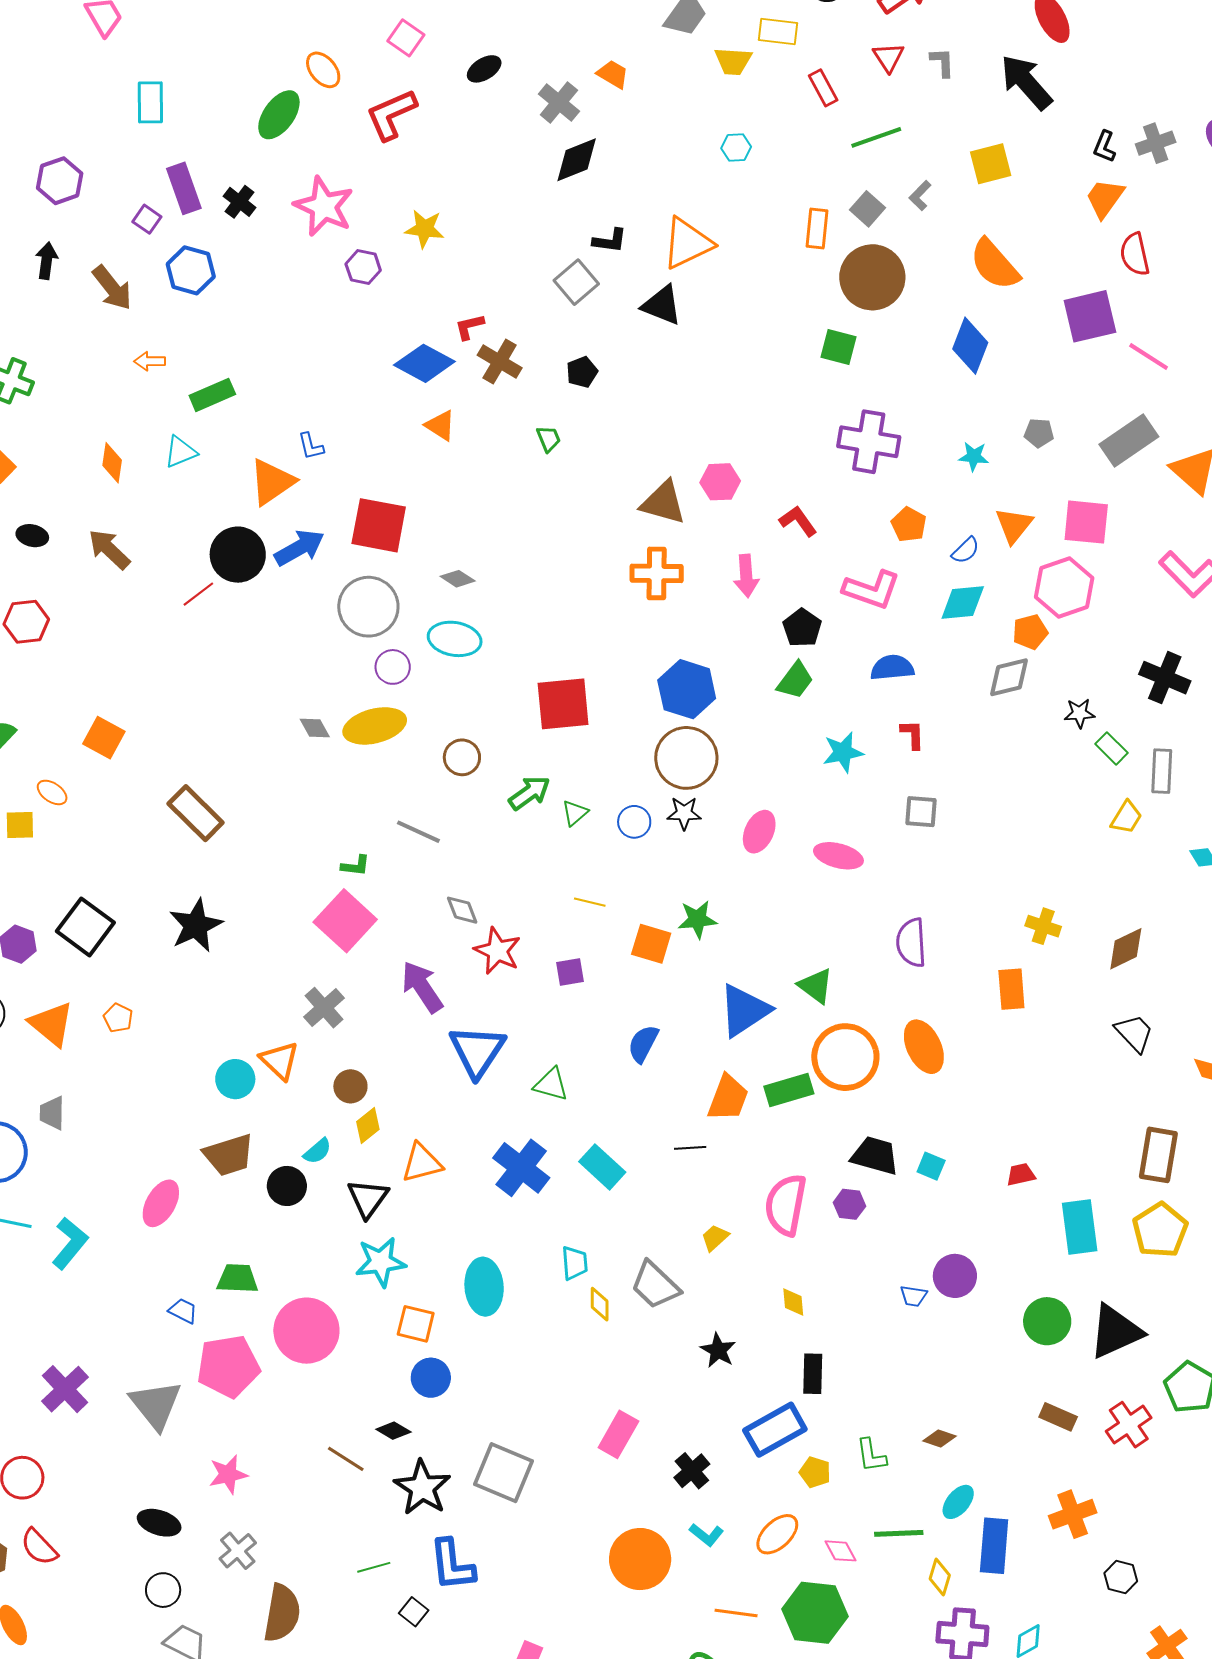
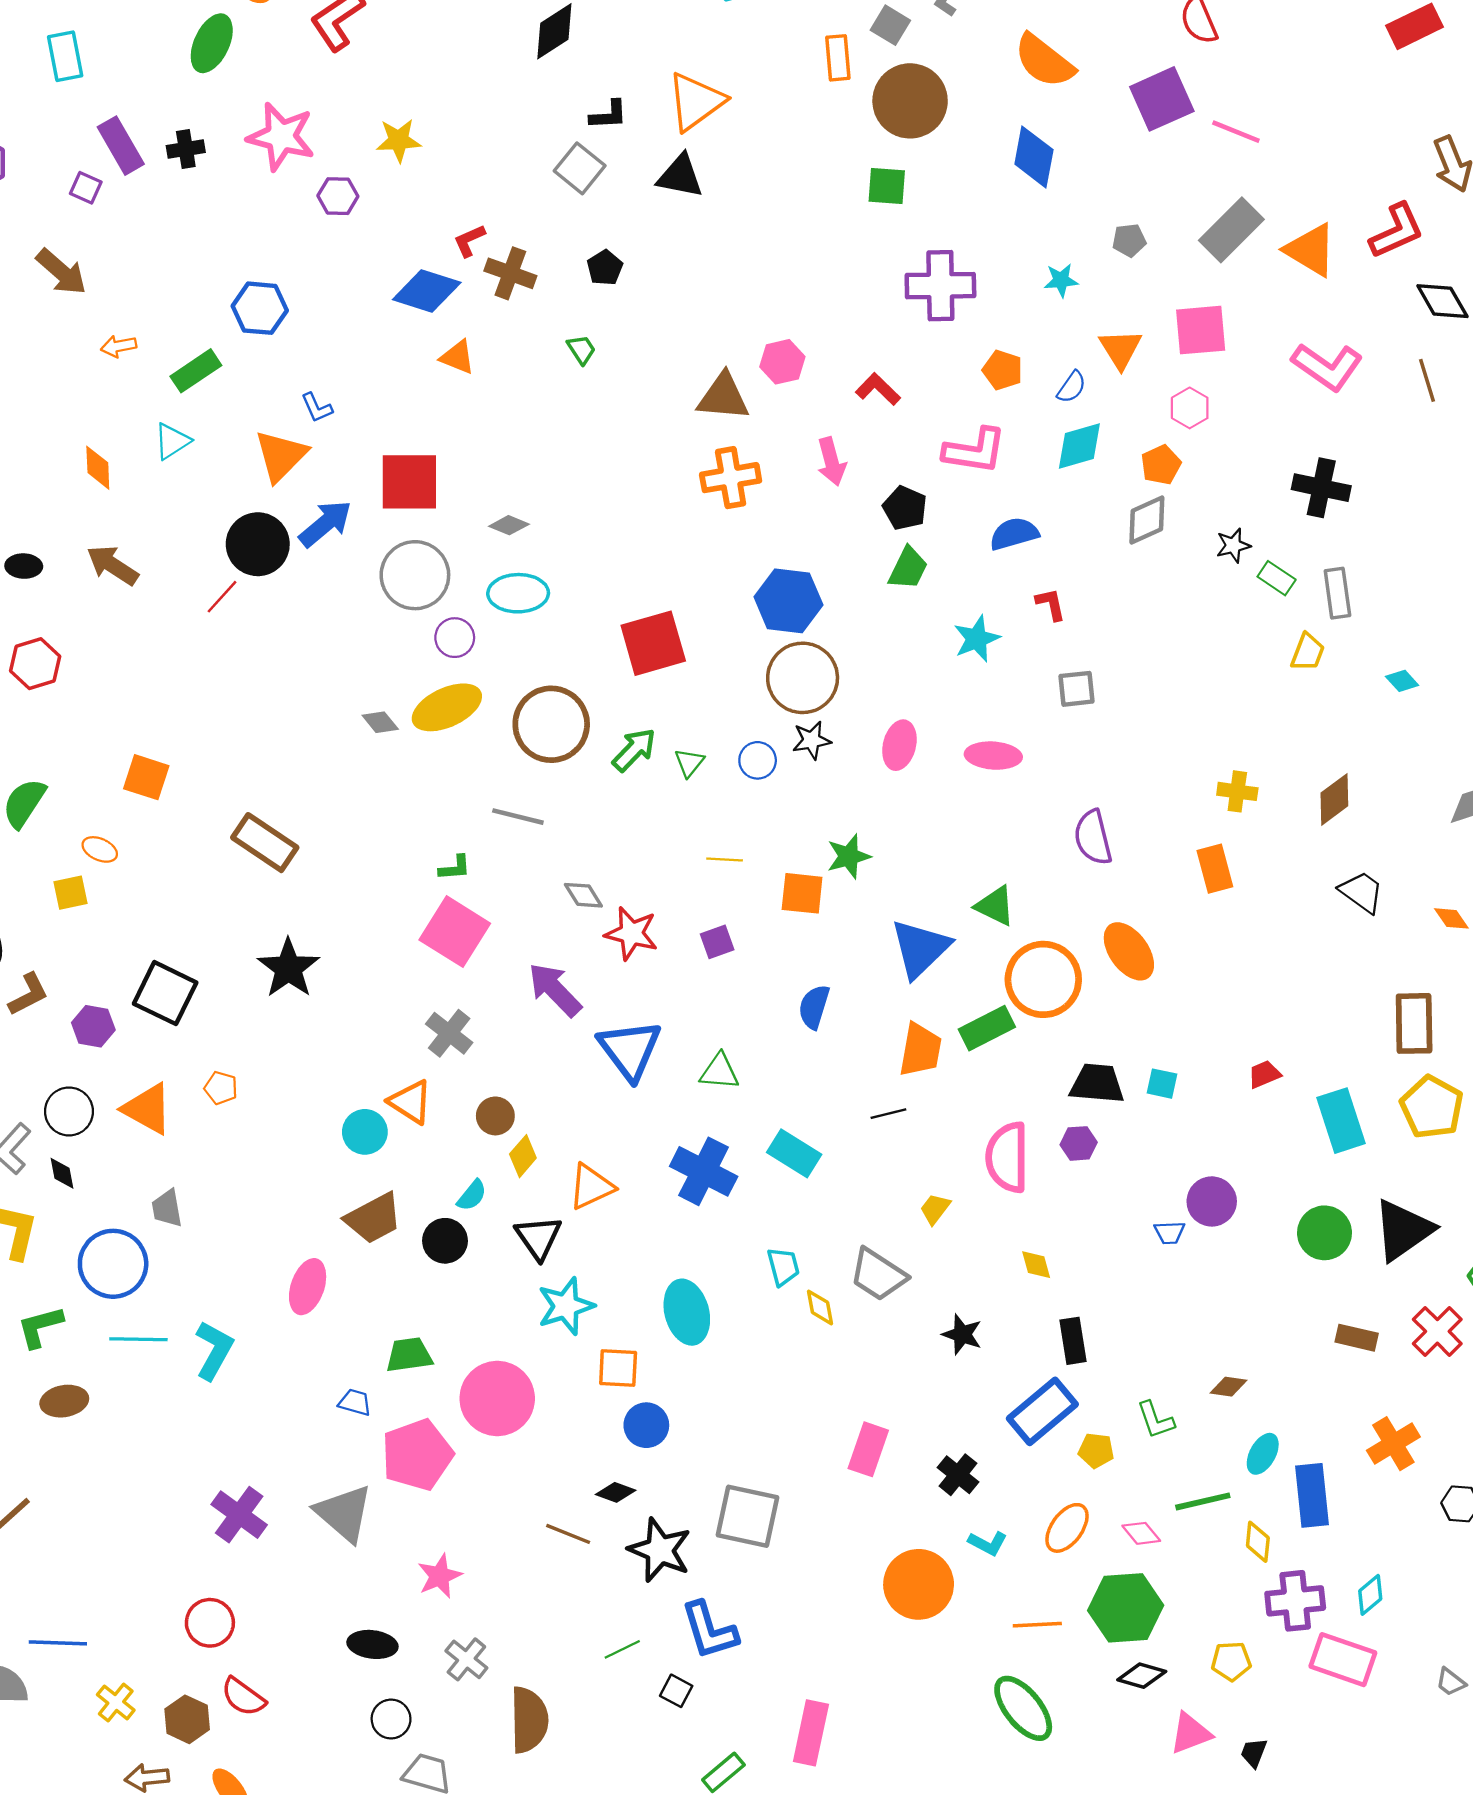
black cross: (240, 202) -> (186, 149), turned -36
blue hexagon: (191, 270) -> (260, 308), moved
pink hexagon: (1064, 587) -> (1190, 408), size x0.6
brown circle: (462, 757) -> (551, 724), size x1.8

